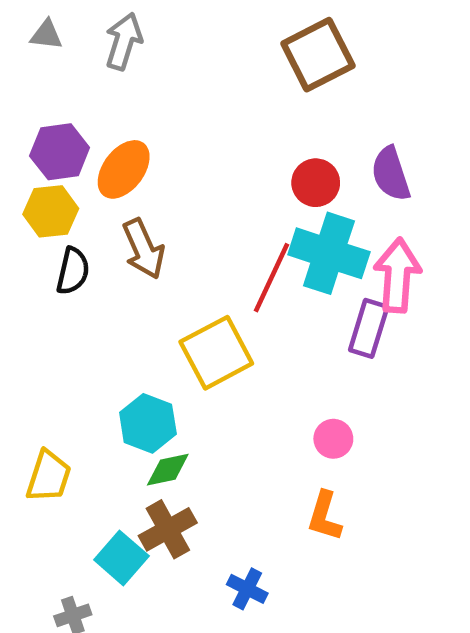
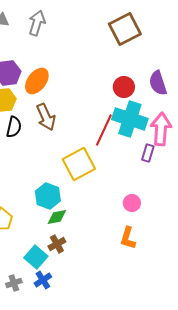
purple rectangle: (369, 328) -> (148, 153), size x0.7
brown cross: (168, 529) -> (57, 244), size x0.7
blue cross: (247, 589) -> (43, 280), moved, turned 30

